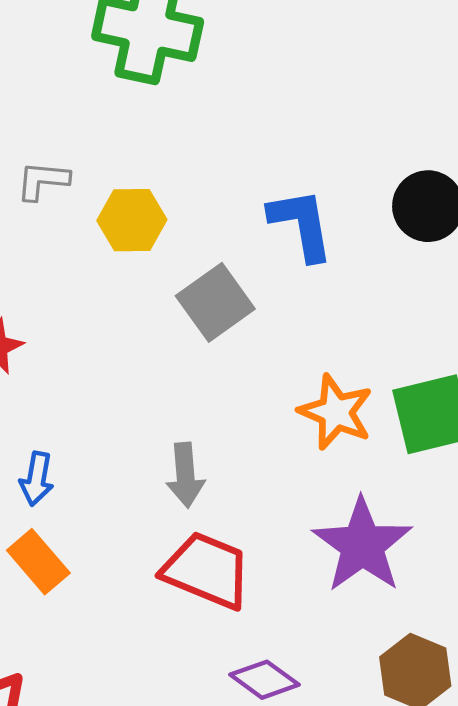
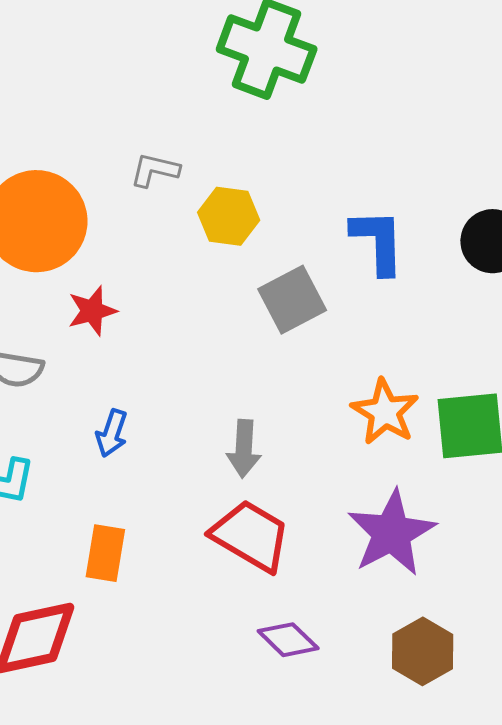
orange rectangle: (38, 562) -> (105, 553), moved, turned 42

